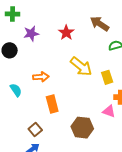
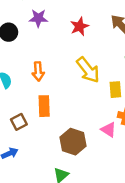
orange arrow: (41, 77) -> (38, 71), turned 77
brown square: (35, 130) -> (19, 122), moved

